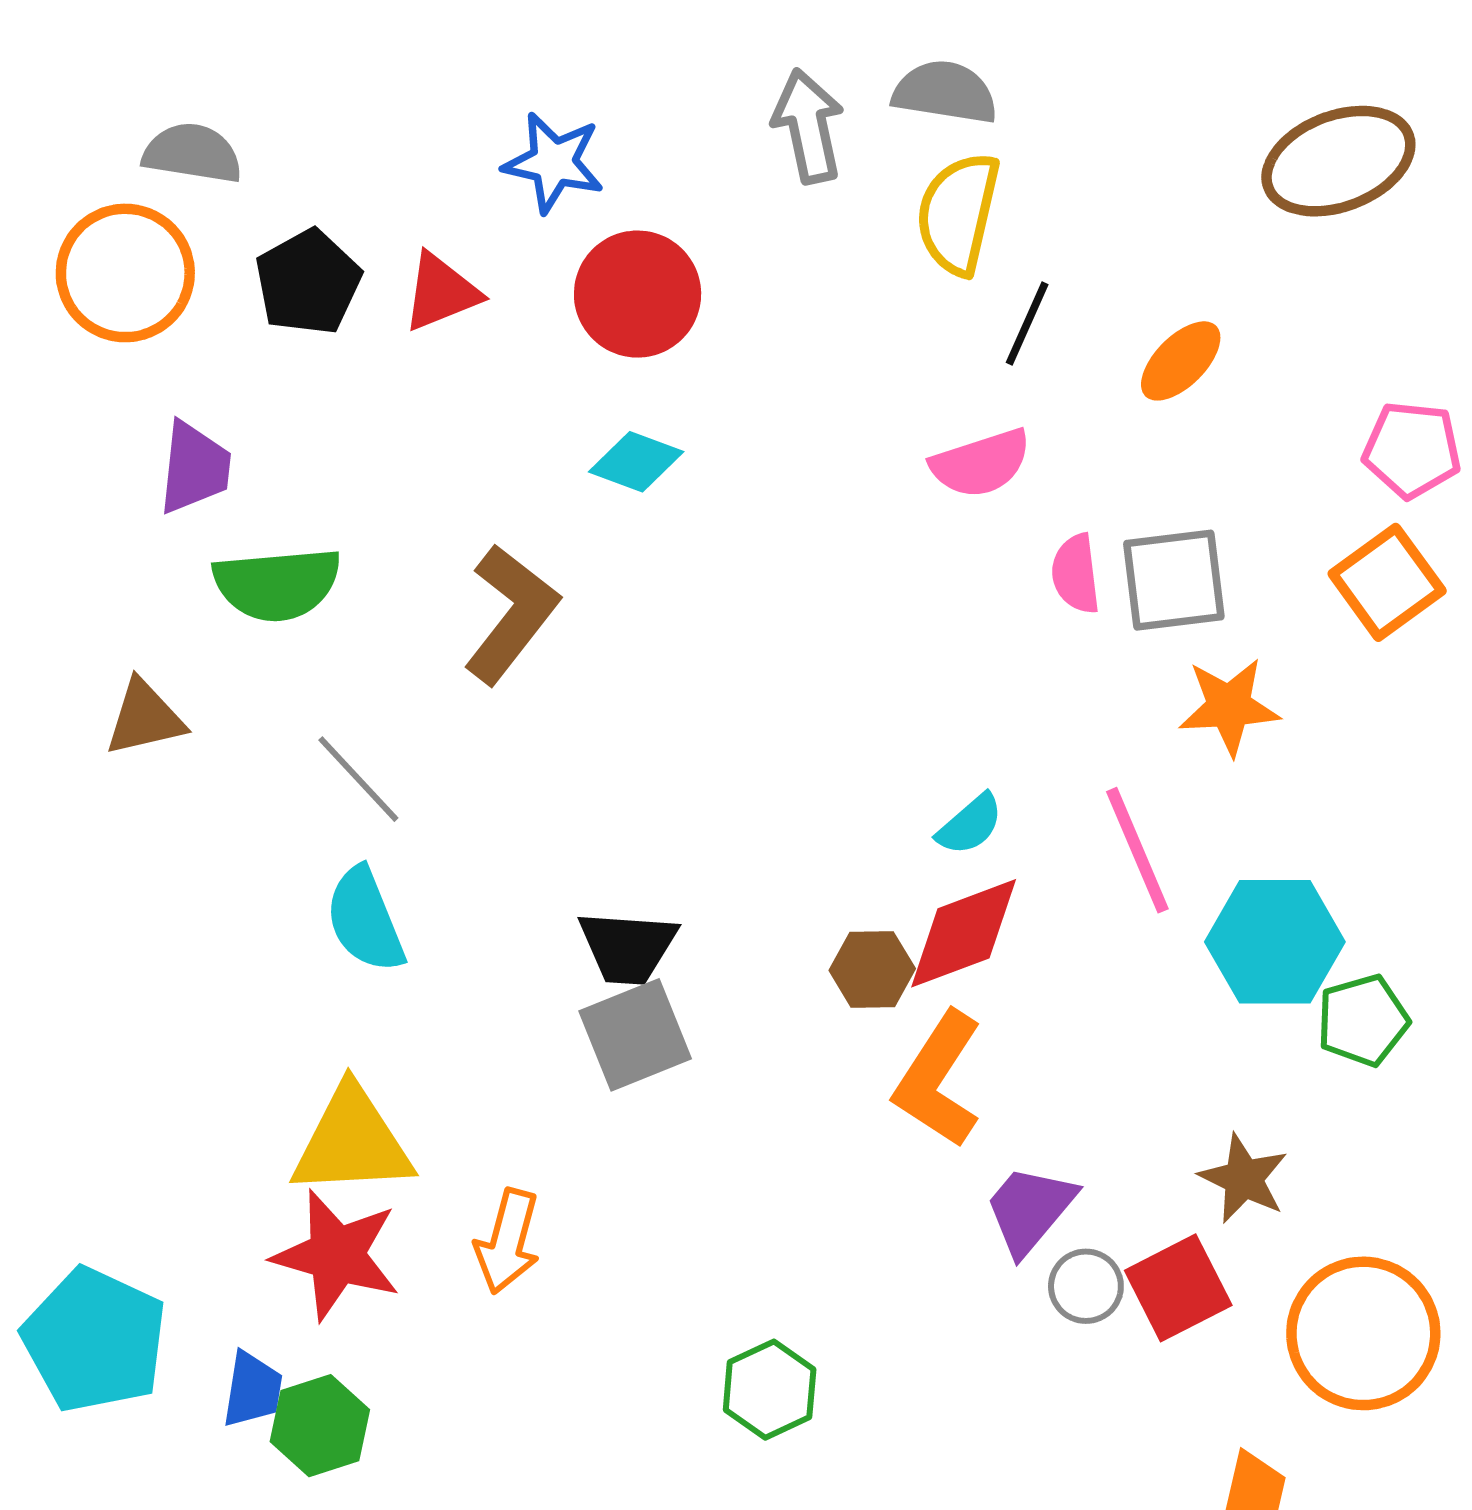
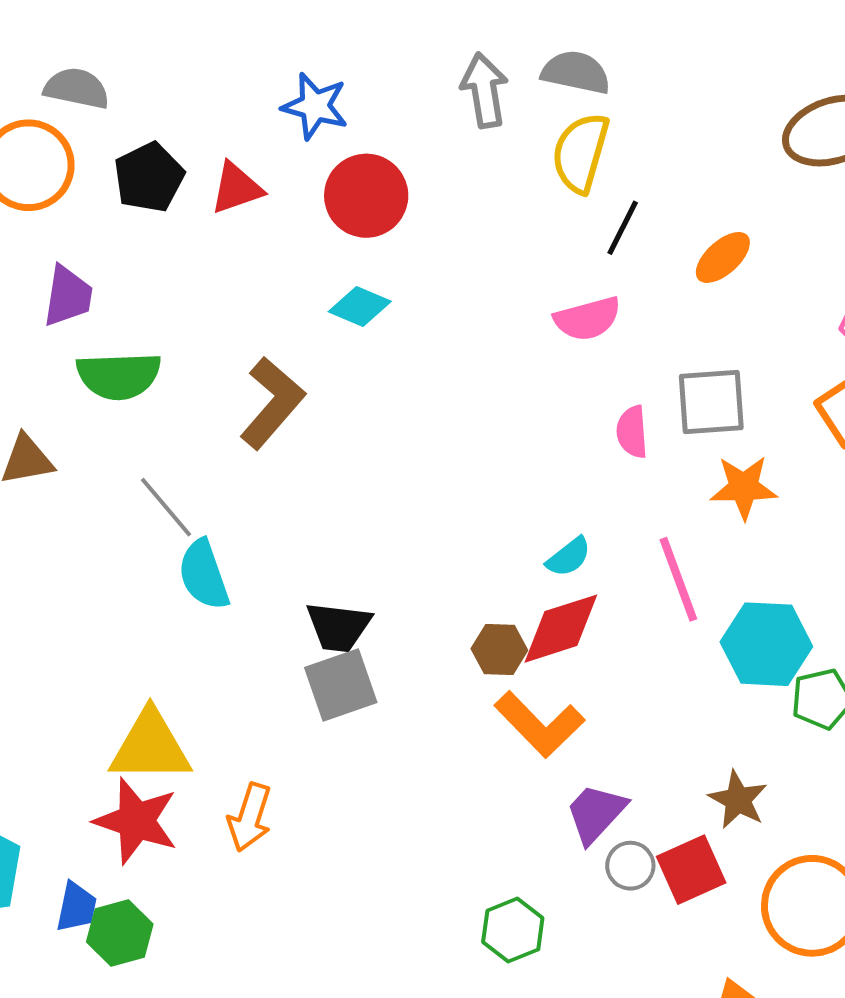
pink semicircle: (1076, 574) -> (632, 432), moved
cyan semicircle: (365, 920) -> (204, 575), moved
orange L-shape: (938, 1080) -> (540, 724), turned -80
green hexagon: (770, 1390) -> (513, 930), moved

